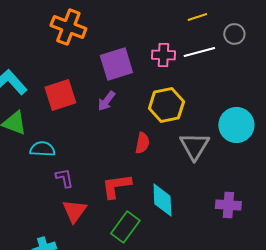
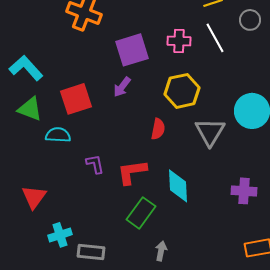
white line: (199, 52) -> (215, 38), turned 76
red square: (60, 95) -> (76, 99), moved
purple L-shape: (64, 178) -> (95, 164), moved
red triangle: (74, 211) -> (34, 197), moved

